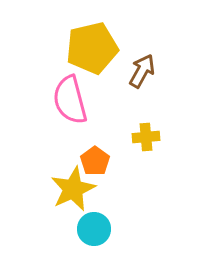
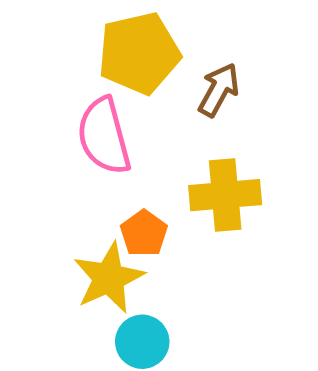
yellow cross: (146, 137) -> (225, 195), size x1.6

